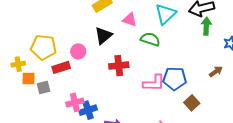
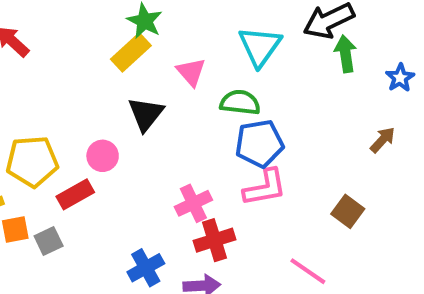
pink triangle: (130, 20) -> (191, 72), turned 42
red cross: (119, 66) -> (214, 240), moved
blue pentagon: (175, 79) -> (259, 143), moved
pink cross: (75, 102) -> (193, 203), moved

